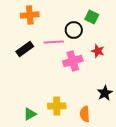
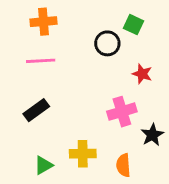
pink line: (54, 42) -> (41, 61), moved
black rectangle: (25, 49) -> (36, 110), moved
pink cross: (73, 61) -> (122, 112), moved

